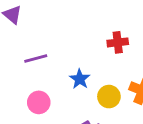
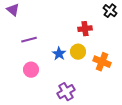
yellow circle: (109, 97) -> (78, 52), moved

